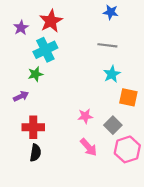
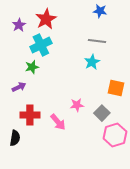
cyan star: (112, 74) -> (92, 62), moved
pink arrow: (89, 147) -> (58, 122), moved
black semicircle: (35, 153) -> (15, 138), moved

